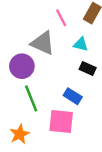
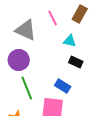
gray triangle: (43, 43) -> (26, 30), moved

